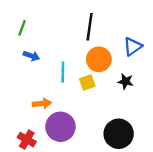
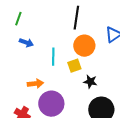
black star: (126, 81) -> (90, 82), moved

